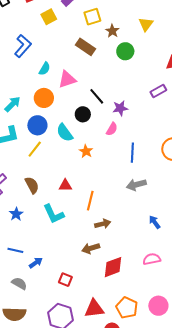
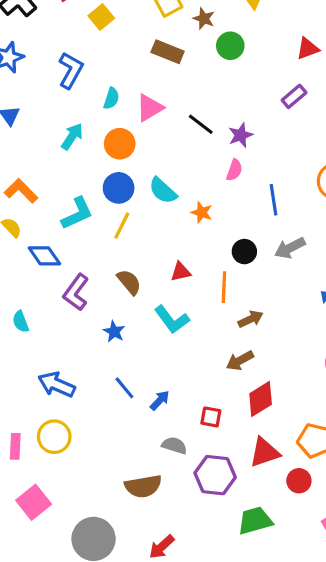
cyan arrow: (13, 104) -> (72, 136), moved
black circle: (83, 114) -> (244, 252), moved
blue line: (15, 250) -> (124, 388), turned 49
red diamond: (113, 267) -> (261, 399), moved
gray semicircle: (19, 283) -> (174, 445), moved

